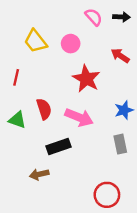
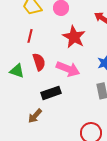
red line: (16, 77) -> (30, 36), moved
brown arrow: (39, 174) -> (35, 116), turned -35

